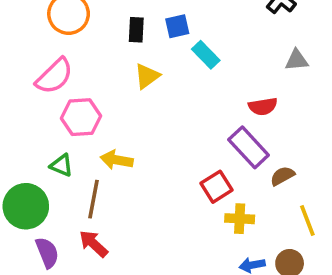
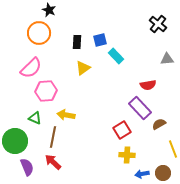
yellow cross: (240, 219) -> (127, 155), moved

